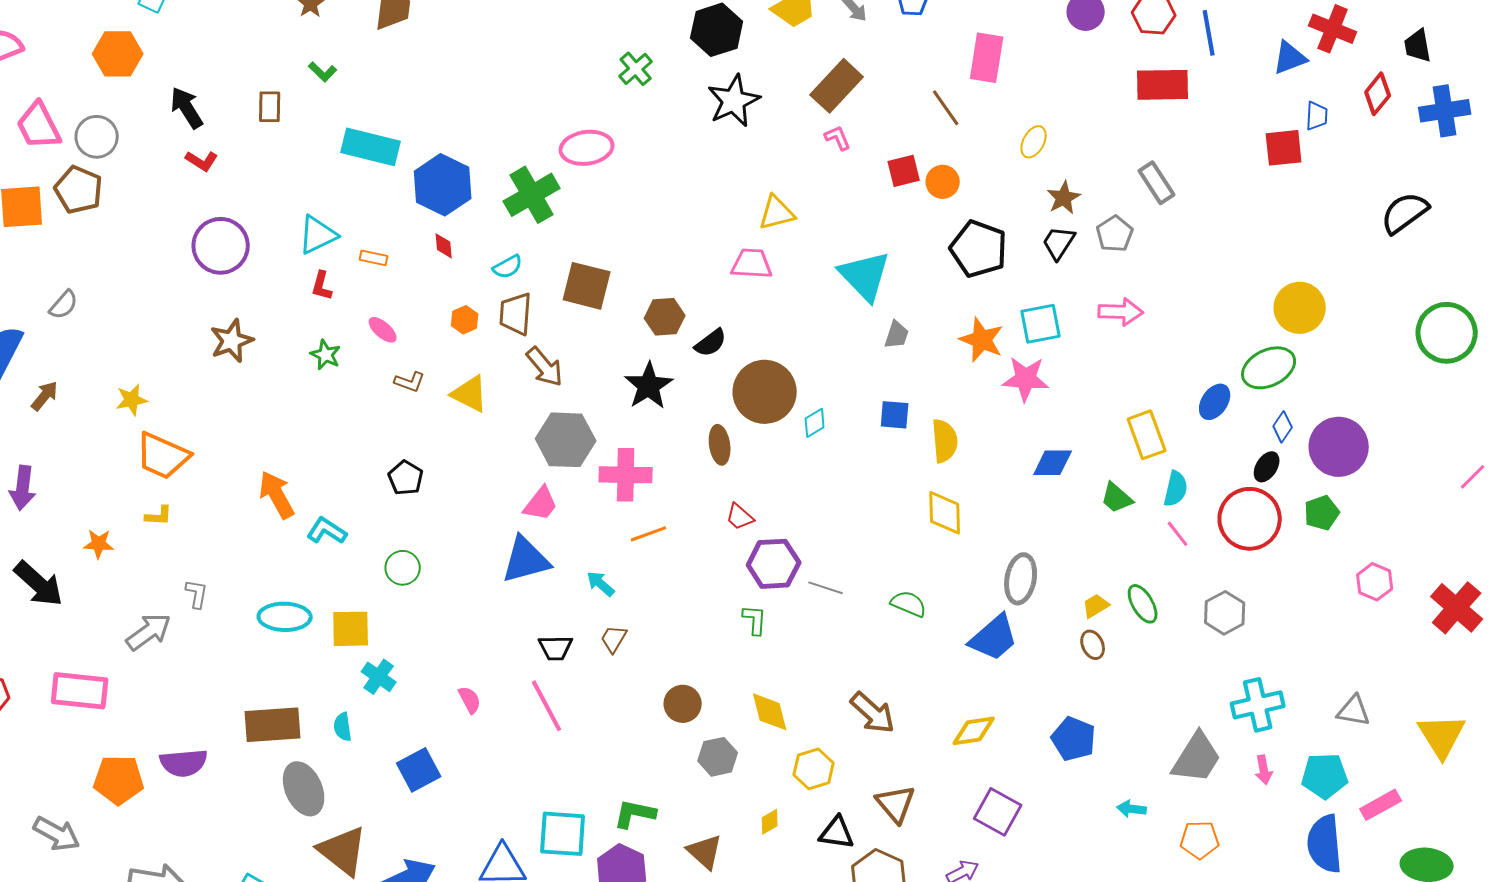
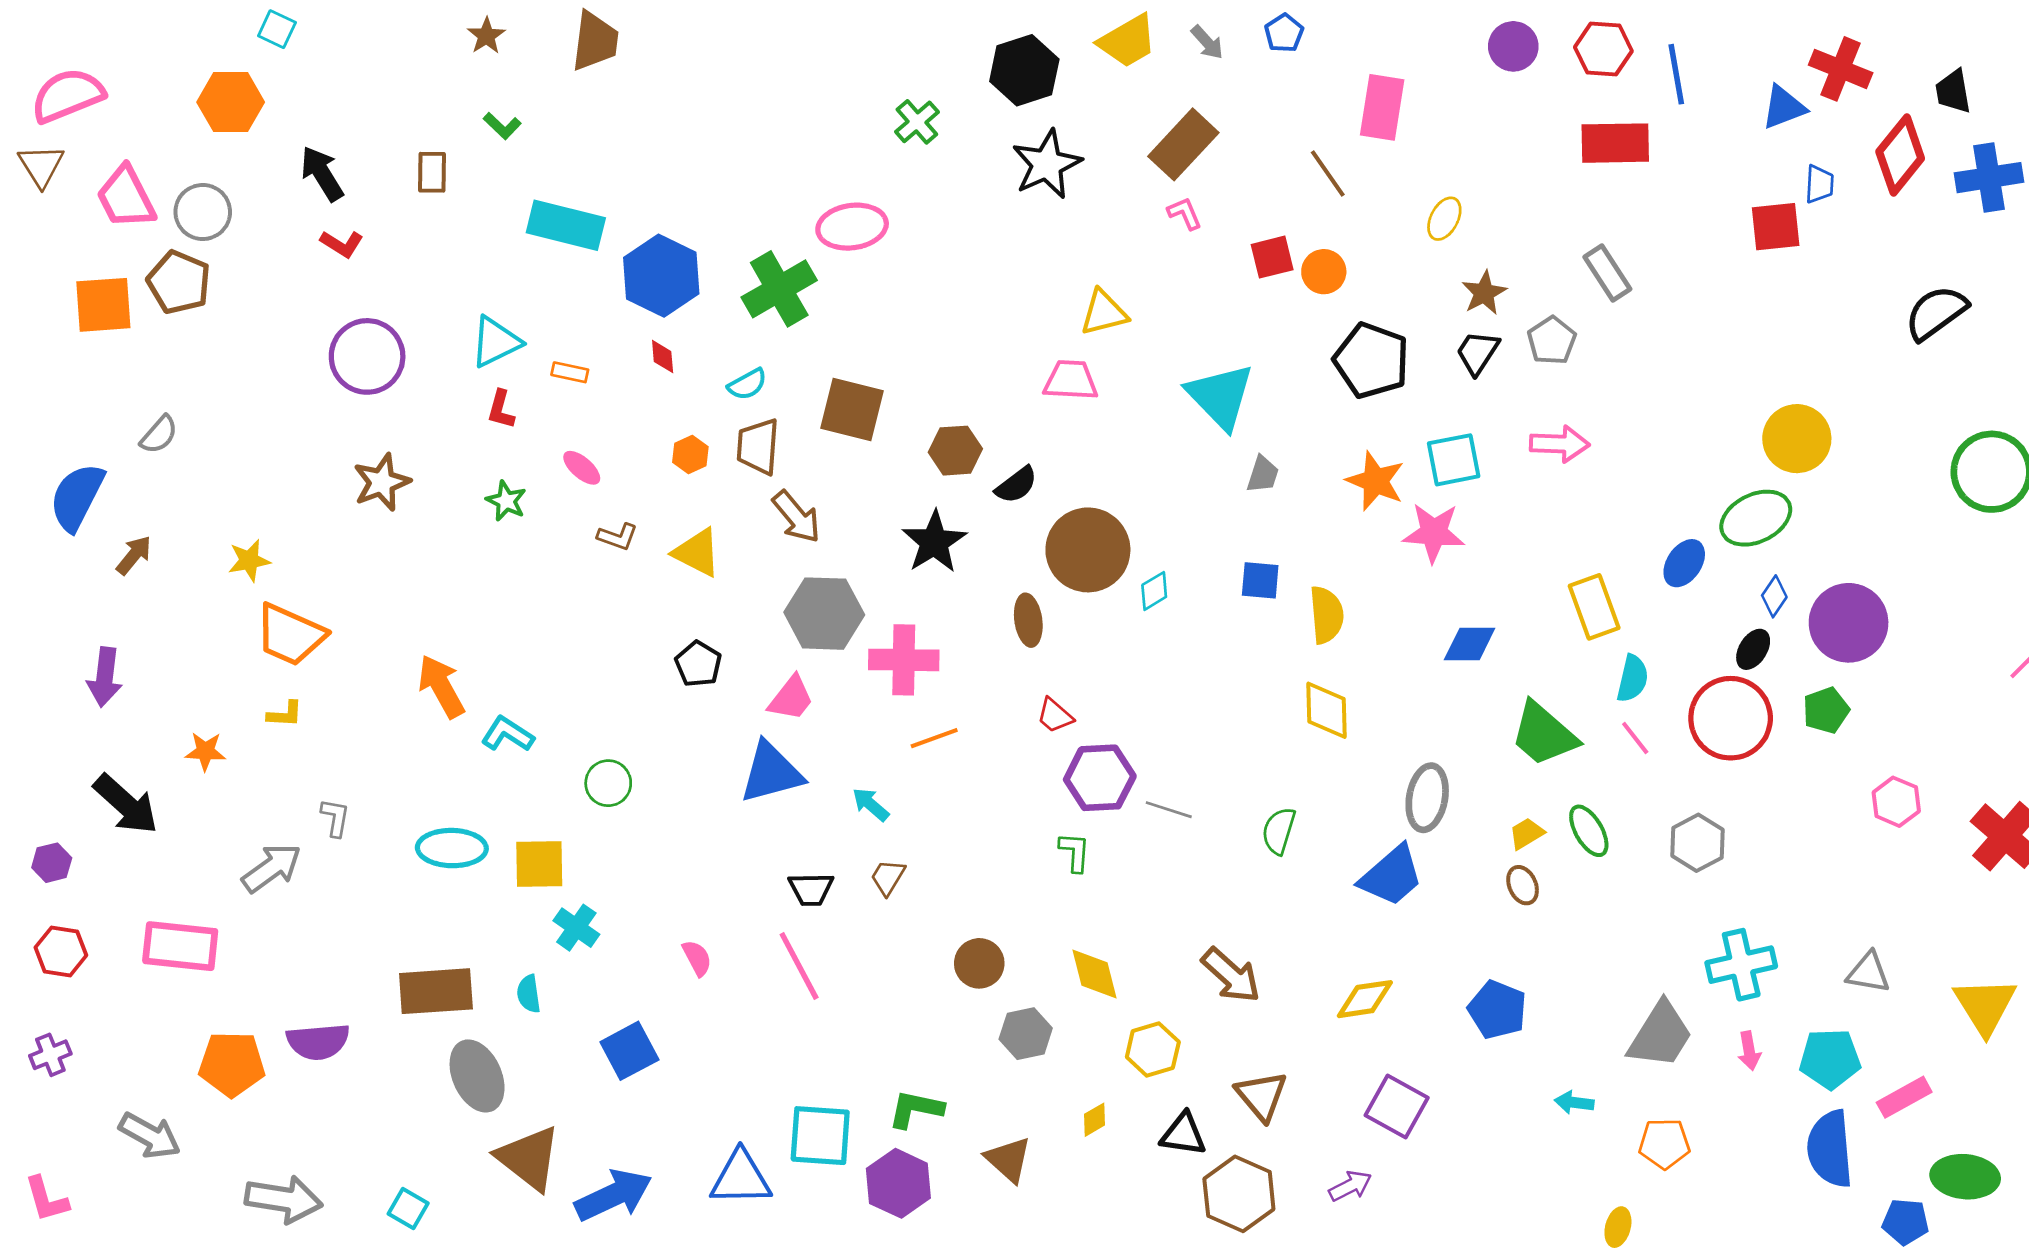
red diamond: (1378, 94) -> (1900, 155), size x1.4
black pentagon: (406, 478) -> (698, 664), moved
green trapezoid: (1117, 498) -> (1544, 734), moved, size x1.6
green semicircle: (909, 604) -> (1279, 831), turned -96

